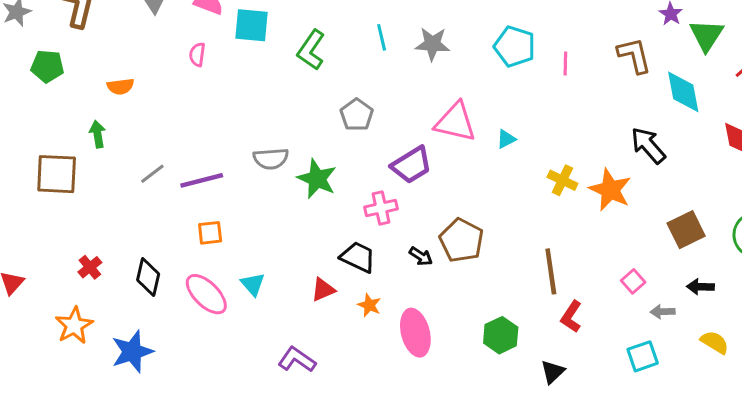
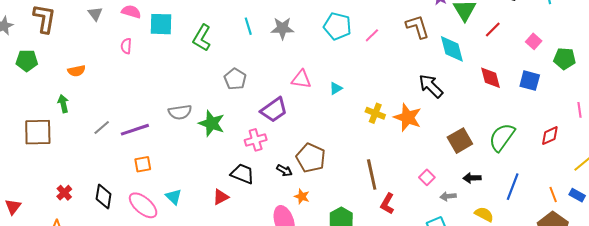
pink line: (565, 64) -> (372, 35), turned 49
pink triangle: (455, 122) -> (301, 79), size x0.7
orange star: (369, 305) -> (302, 196), moved

